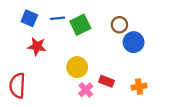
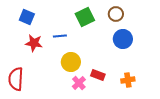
blue line: (58, 18) -> (60, 36), moved
green square: (80, 25) -> (85, 17), moved
brown circle: (119, 25) -> (116, 14), moved

